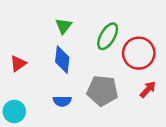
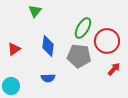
green triangle: (64, 26) -> (35, 11), moved
gray pentagon: (102, 91) -> (79, 56), moved

